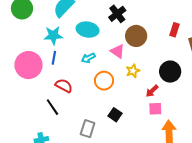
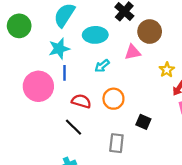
pink triangle: (118, 51) -> (133, 52), turned -35
yellow star: (133, 71) -> (167, 70), moved
orange circle: (104, 81) -> (113, 99), moved

